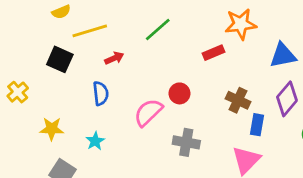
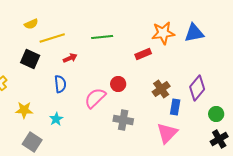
green line: (158, 30) -> (102, 37), turned 35
blue triangle: (283, 55) -> (194, 33), moved
brown cross: (238, 100) -> (161, 89), turned 30

